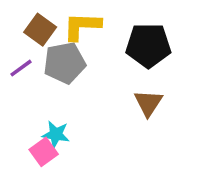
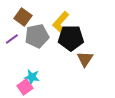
yellow L-shape: (82, 26) -> (61, 23), moved, turned -50
black pentagon: (148, 45) -> (71, 38), moved

